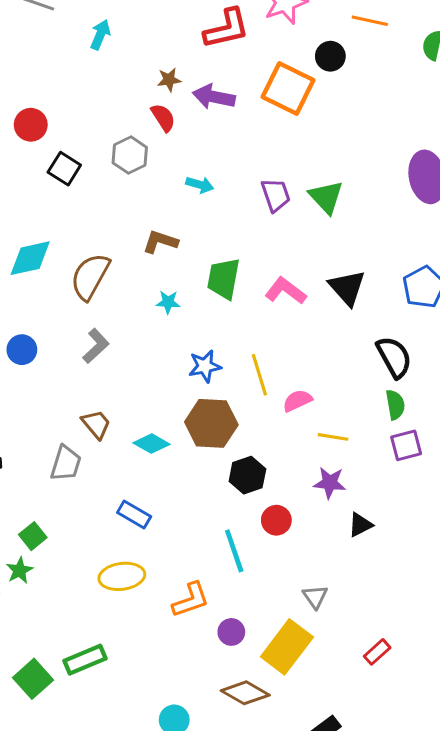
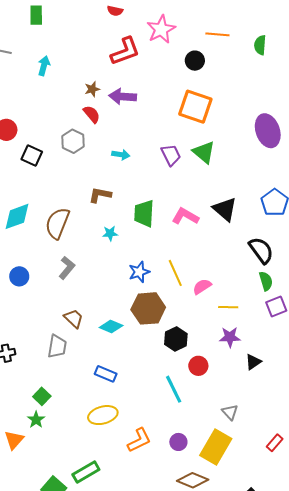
orange square: (288, 88) -> (195, 107), moved
orange L-shape: (191, 600) -> (139, 440), moved

